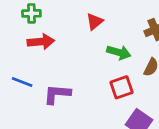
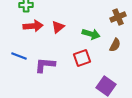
red triangle: (95, 21) -> (58, 27), moved
red square: (121, 87) -> (82, 58), moved

